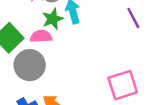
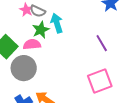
purple line: (133, 18) -> (102, 43), moved

